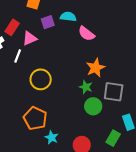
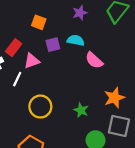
orange star: (96, 68) -> (114, 98), moved
green star: (86, 87) -> (81, 110), moved

